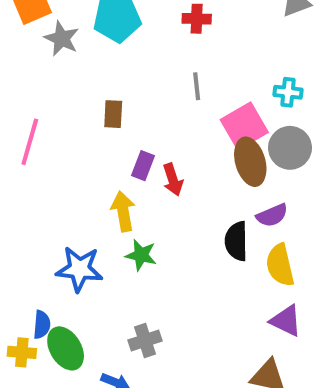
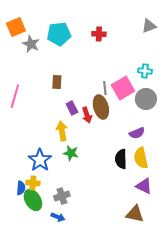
gray line: (197, 86) -> (105, 88), moved
brown ellipse: (250, 162) -> (101, 107), moved
purple rectangle: (143, 166) -> (72, 108), turned -48
black semicircle: (236, 241) -> (121, 159), moved
blue star: (79, 269) -> (40, 160), turned 30
gray cross: (145, 340) -> (62, 196), moved
yellow cross: (22, 352) -> (33, 183), moved

